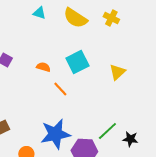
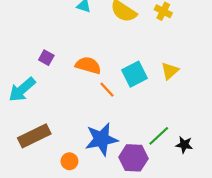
cyan square: (77, 62) -> (135, 74), moved
orange semicircle: (43, 67) -> (88, 65), size x1.6

